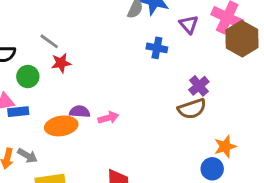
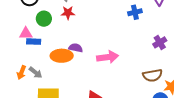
blue cross: (157, 48) -> (135, 12), turned -32
brown semicircle: (192, 109) -> (152, 75), moved
pink arrow: (108, 118) -> (108, 57), moved, size x1.5

